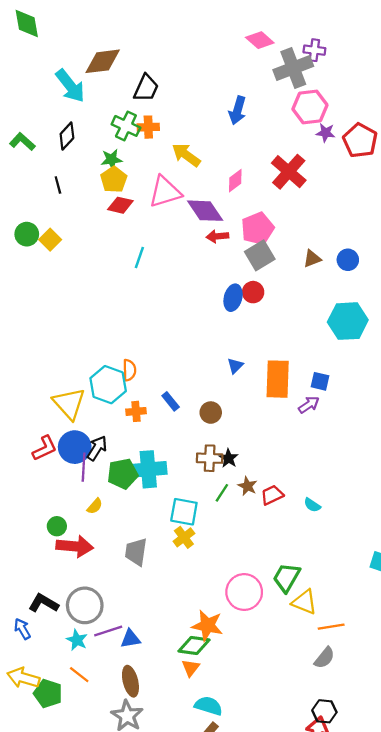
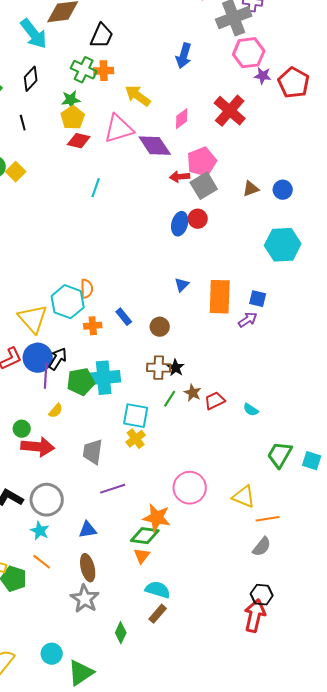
red arrow: (217, 236) -> (180, 177), moved
green trapezoid: (287, 578) -> (280, 455), moved
purple line: (108, 631) -> (113, 489), moved

